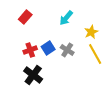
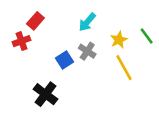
red cross: (30, 50) -> (21, 41), moved
gray cross: (67, 50) -> (87, 51), moved

